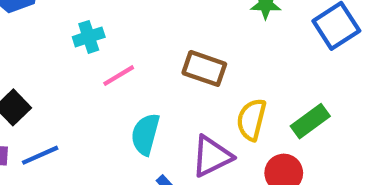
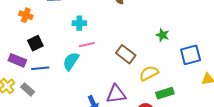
yellow semicircle: (251, 120) -> (149, 73), moved, turned 30
cyan semicircle: (145, 134) -> (71, 61), moved

